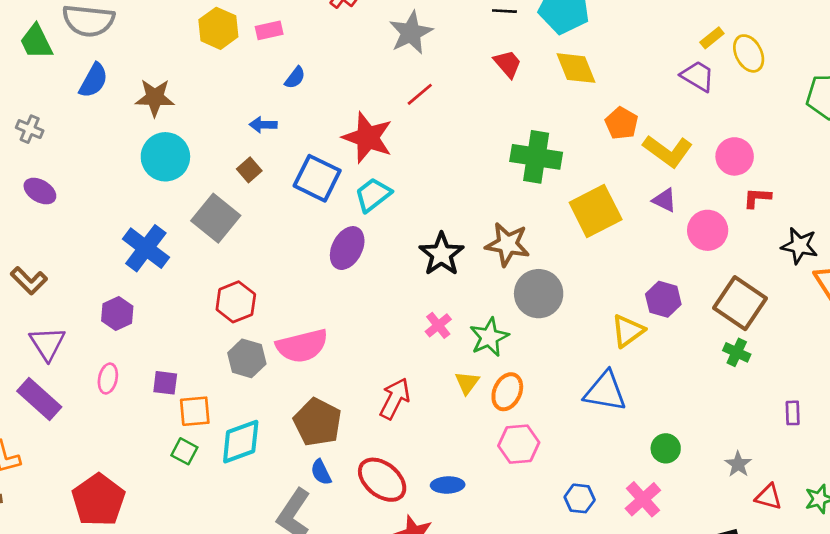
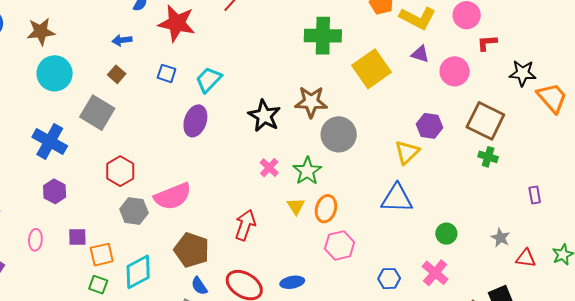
red star: (368, 138) -> (177, 23), moved
blue square: (317, 178) -> (167, 73), size x0.6
purple hexagon: (117, 314) -> (55, 191), moved

